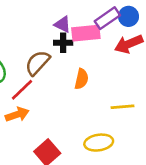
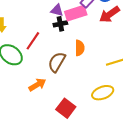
brown semicircle: (37, 63) -> (57, 62), moved
red line: (22, 90) -> (33, 41), moved

